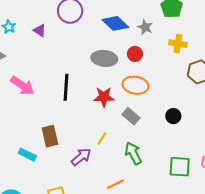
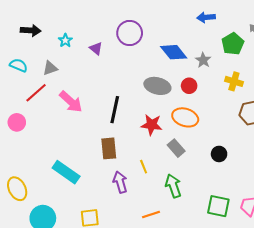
brown rectangle: (50, 136) -> (109, 148), moved
yellow line: (102, 139) -> (144, 167), turned -64
cyan rectangle: (27, 155) -> (66, 172), size x1.5
purple arrow: (81, 157) -> (120, 182), turned -75

